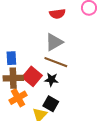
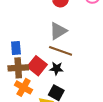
orange cross: (18, 98) -> (23, 87), turned -30

